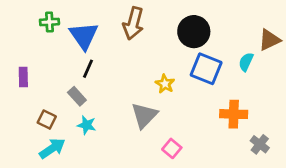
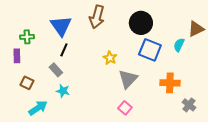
green cross: (49, 22) -> (27, 37), moved
yellow star: (165, 84) -> (110, 58), moved
gray triangle: (144, 115) -> (128, 79), moved
brown square: (47, 120) -> (27, 83), moved

